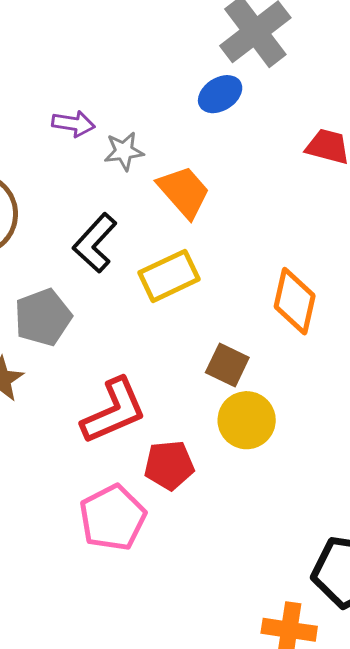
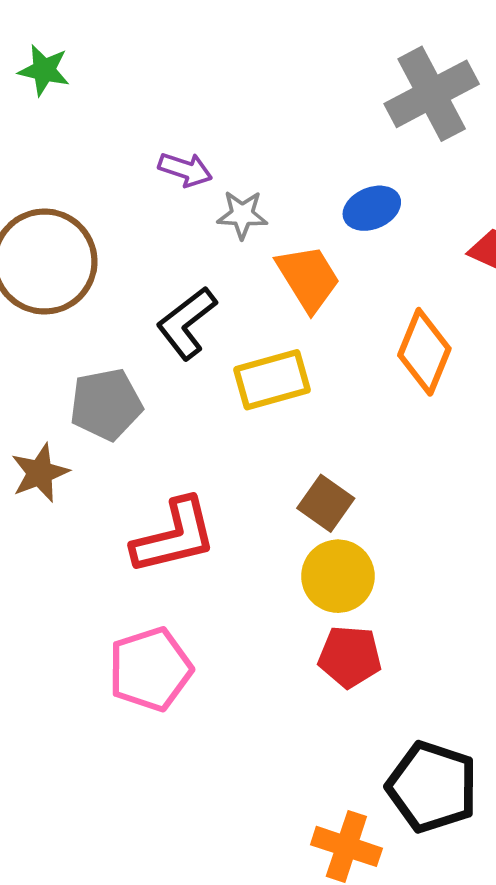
blue ellipse: (220, 94) -> (372, 208), moved
orange diamond: (295, 301) -> (424, 352), moved
red pentagon: (169, 465) -> (350, 657), moved

